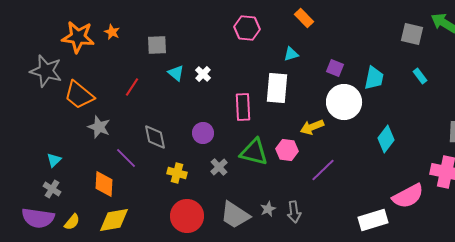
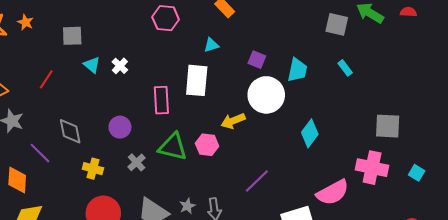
purple line: (323, 170) -> (257, 181), moved

